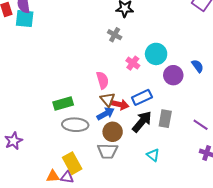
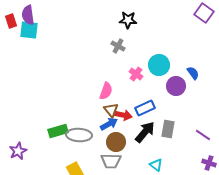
blue semicircle: (198, 66) -> (193, 73), moved
pink semicircle: (102, 80) -> (106, 91), turned 36
green rectangle: (63, 103) -> (58, 131), moved

